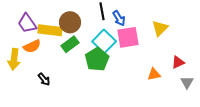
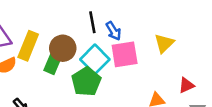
brown circle: (70, 22) -> (63, 48), moved
yellow rectangle: (50, 30) -> (28, 46), turned -75
green rectangle: (70, 44) -> (53, 63), turned -30

